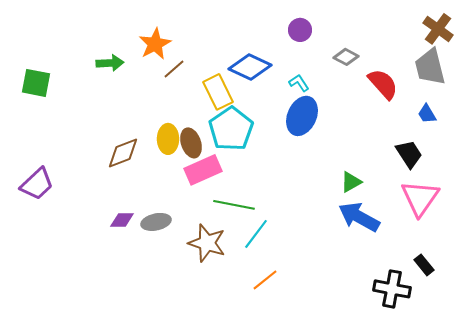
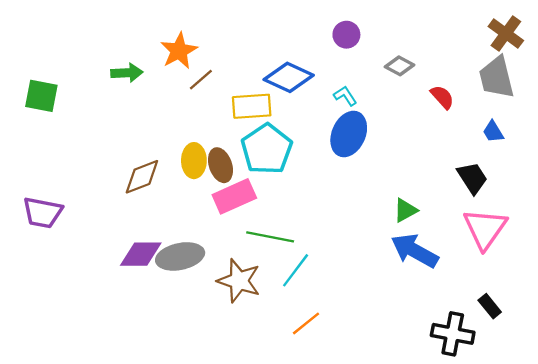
red semicircle: (383, 84) -> (442, 97), size x0.7
yellow rectangle: (218, 92) -> (252, 106), turned -68
purple trapezoid: (37, 184) -> (43, 213), turned 54
purple diamond: (122, 220) -> (141, 254), size x1.5
gray ellipse: (156, 222) -> (180, 256), size x1.4

